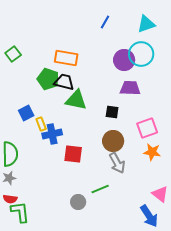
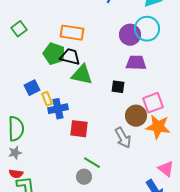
brown circle: (113, 141) -> (136, 116), moved
orange star: (152, 152) -> (158, 127), size x1.4
green line: (100, 189) -> (92, 163), moved, turned 54

